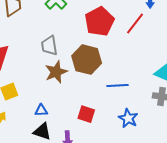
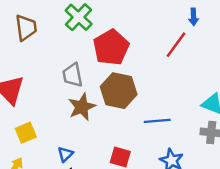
red pentagon: (99, 21) -> (111, 47), moved
blue triangle: (41, 110) -> (65, 154), turned -40

